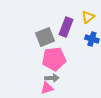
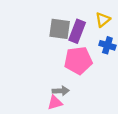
gray square: (45, 37) -> (60, 29), moved, turned 30
pink pentagon: (54, 59) -> (78, 61), moved

